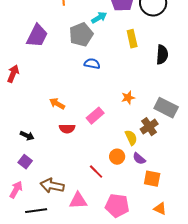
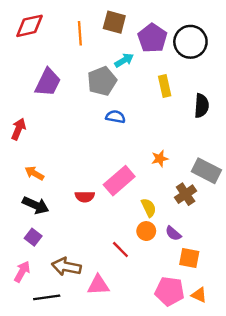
orange arrow: (57, 104) -> (34, 173), moved
pink rectangle: (95, 116) -> (119, 181), size x1.4
black arrow: (27, 136) -> (36, 205), size x1.5
yellow semicircle: (131, 138) -> (149, 208), moved
pink pentagon: (117, 206) -> (170, 291), moved

